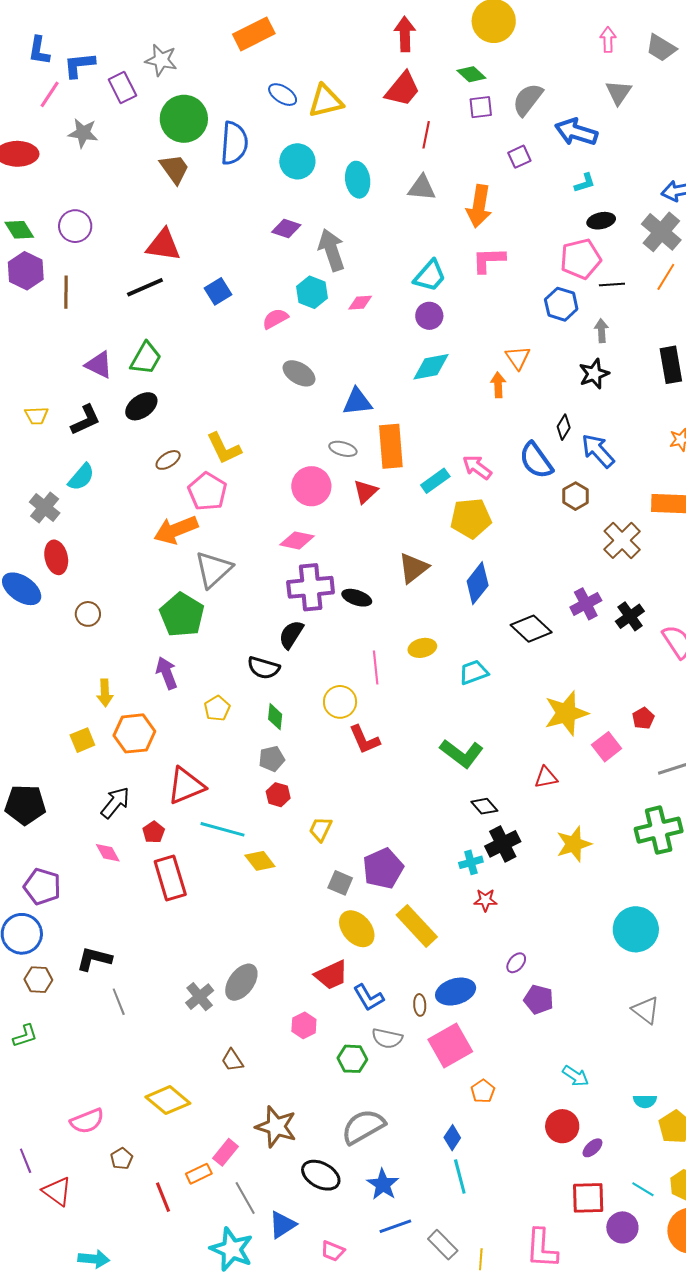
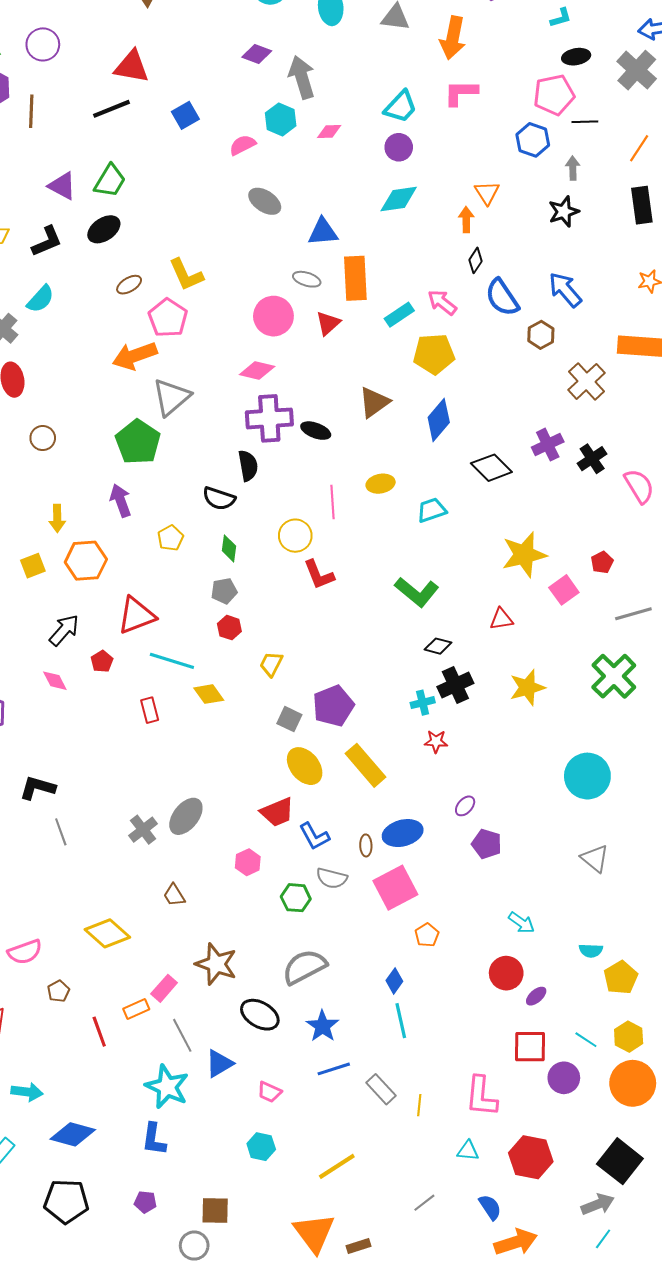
orange line: (666, 277) -> (639, 148), moved
black diamond: (564, 427) -> (475, 260), moved
black semicircle: (291, 634) -> (248, 466), turned 136
black diamond: (484, 806) -> (438, 646), turned -36
green cross: (659, 830) -> (614, 676), turned -33
red rectangle: (170, 878) -> (150, 710), moved, size x0.6

